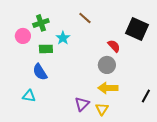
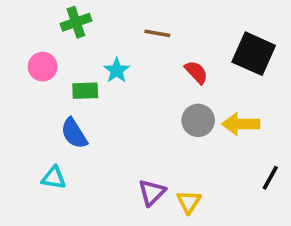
brown line: (85, 18) -> (157, 33), turned -32
green cross: (41, 23) -> (76, 22), moved
red semicircle: (114, 46) -> (196, 72), moved
yellow arrow: (108, 88) -> (241, 124), moved

